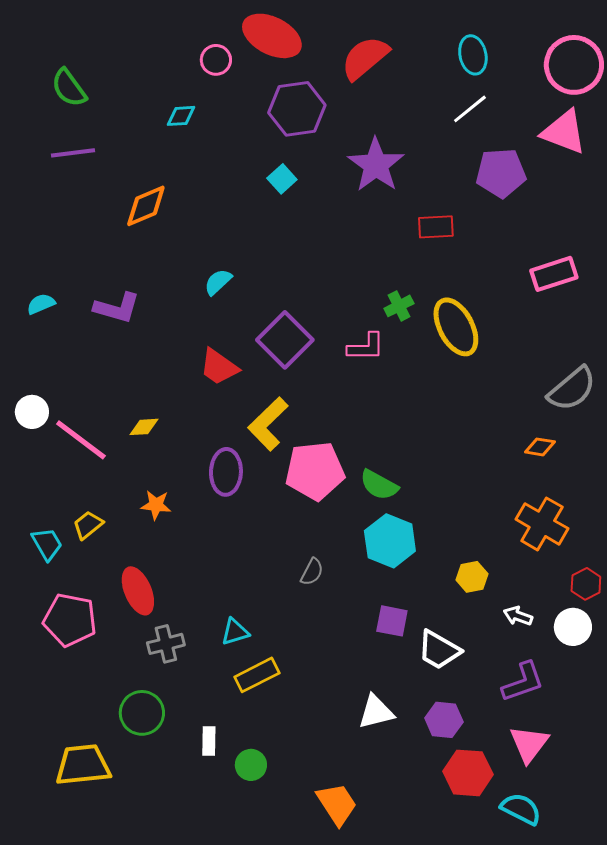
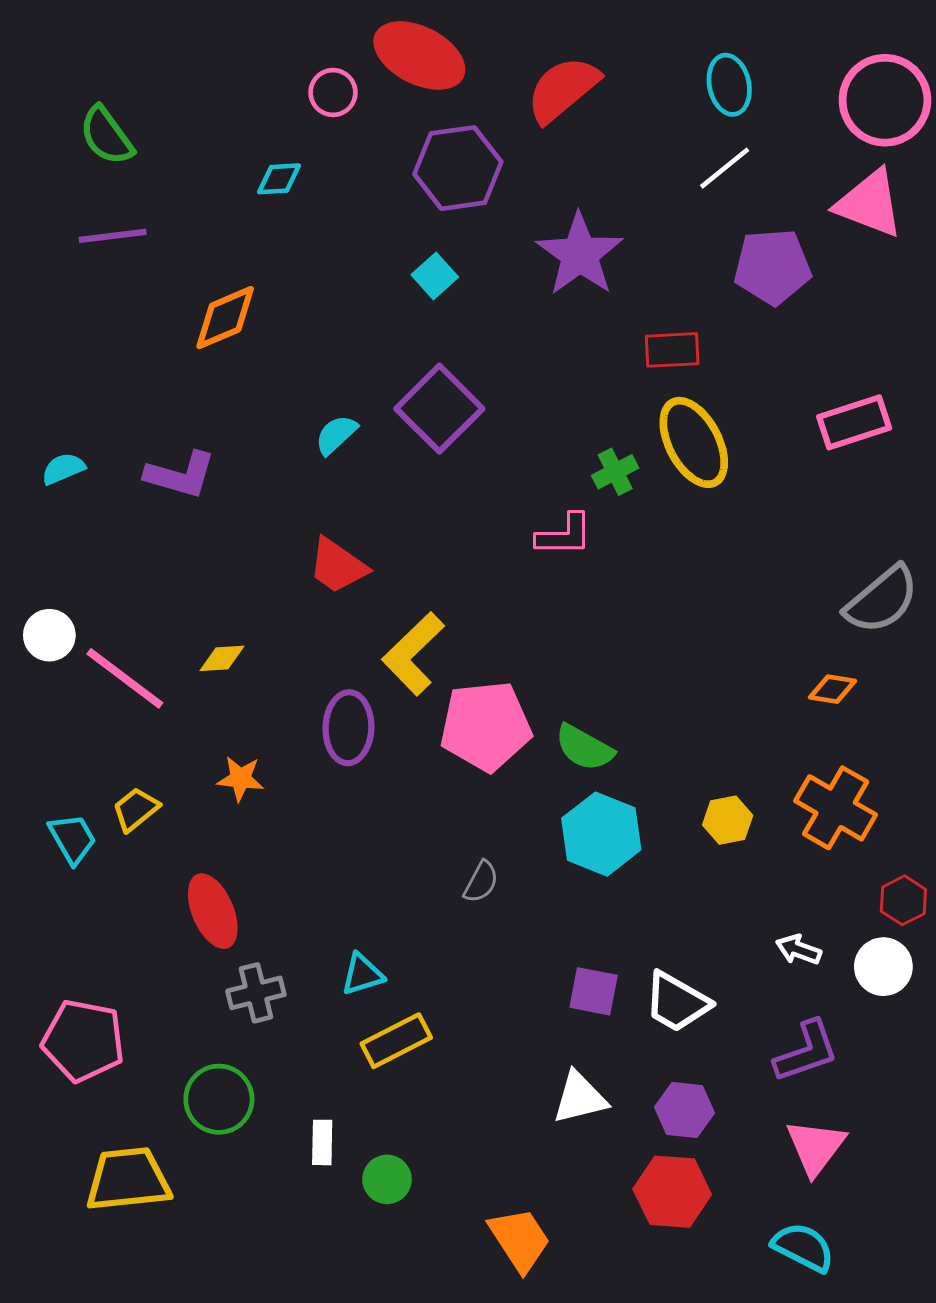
yellow ellipse: (456, 327) -> (694, 442), moved
purple square: (285, 340) -> (439, 409), moved
yellow hexagon: (472, 577) -> (728, 820), moved
pink pentagon: (70, 620) -> (83, 1041), moved
purple square: (392, 621) -> (594, 991), moved
red hexagon: (468, 773) -> (672, 1192), moved

